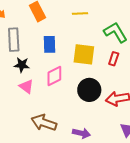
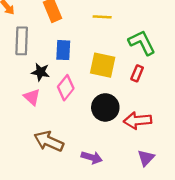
black star: (22, 65) -> (40, 72), moved
pink diamond: (54, 76) -> (66, 88), turned -30

